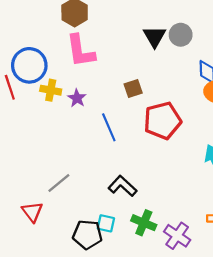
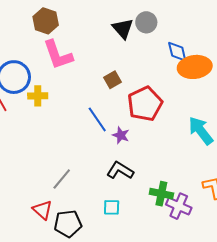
purple star: (77, 98) -> (121, 135), moved
green cross: (144, 223) -> (161, 194), moved
black pentagon: (87, 235) -> (68, 224), moved

